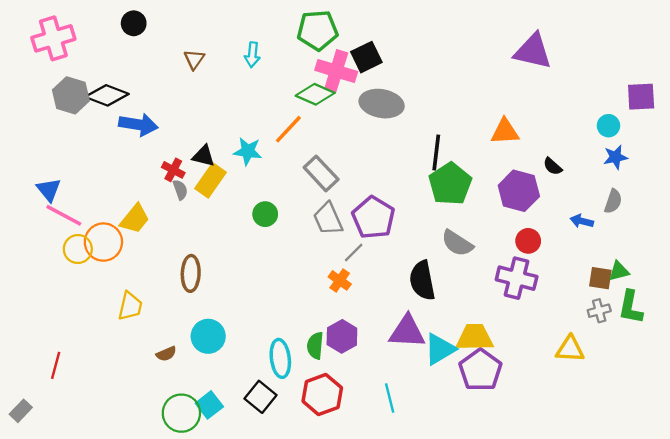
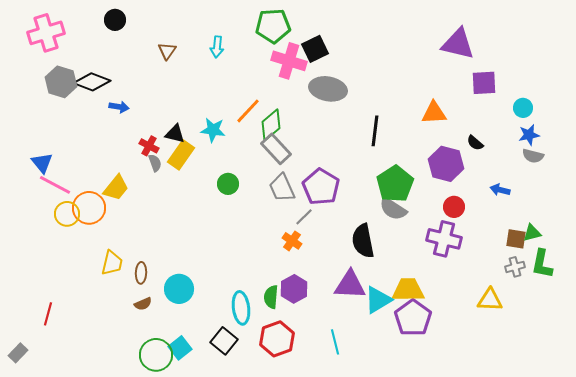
green diamond: (315, 94) -> (271, 125), moved, turned -64
purple square: (641, 97) -> (484, 83), moved
blue arrow: (138, 125) -> (119, 107), size x0.6
green pentagon: (450, 184) -> (395, 184), moved
gray semicircle: (613, 201) -> (533, 156), moved, turned 85
brown ellipse: (191, 273) -> (141, 273), moved, size x0.7

